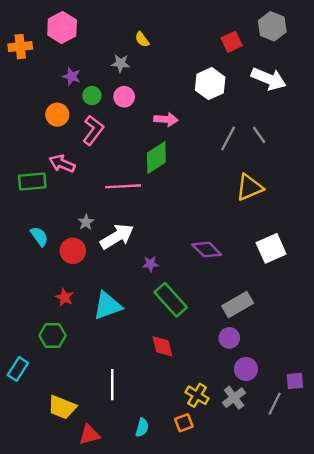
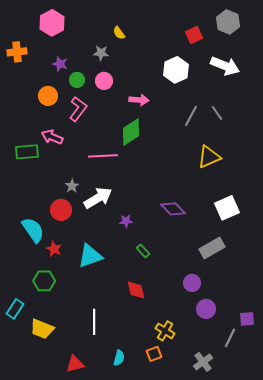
orange cross: (20, 47) -> (17, 52), moved
cyan semicircle: (39, 236) -> (33, 230), moved, size x1.5
green rectangle: (171, 300) -> (143, 251), size x0.5
gray rectangle: (238, 305) -> (212, 248), moved
gray cross: (234, 398) -> (203, 362), moved
yellow trapezoid: (62, 407) -> (42, 329), moved

